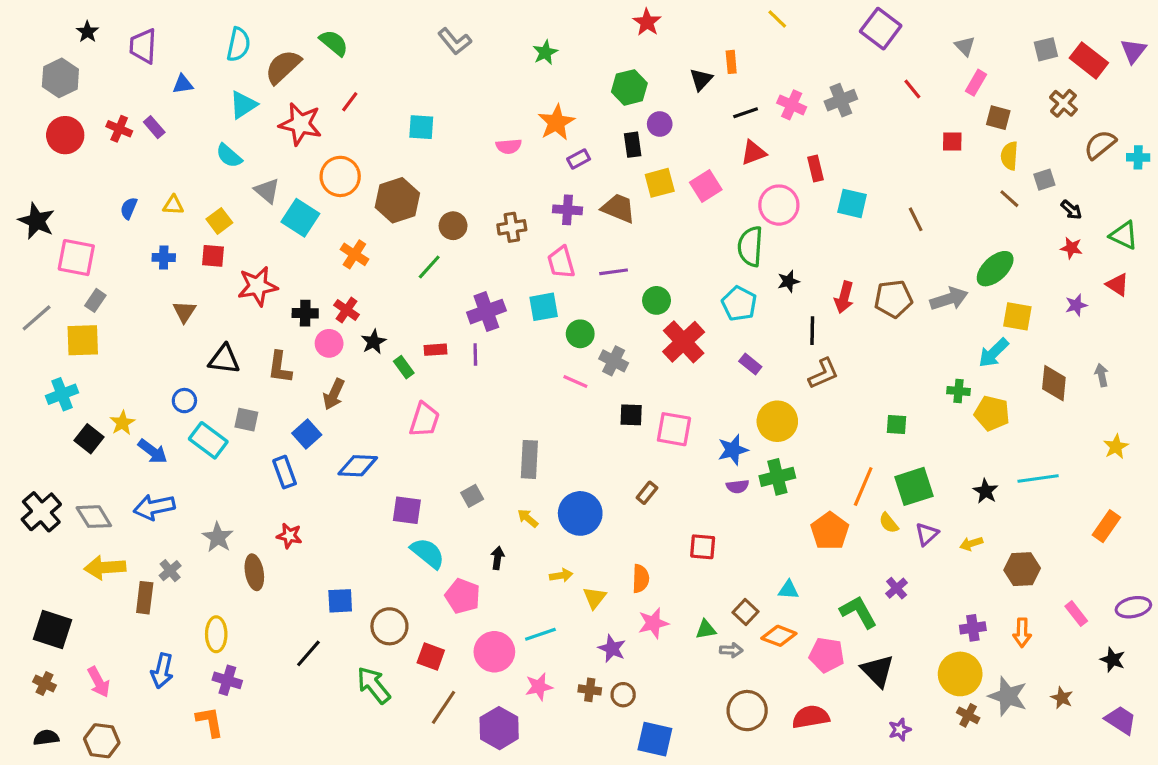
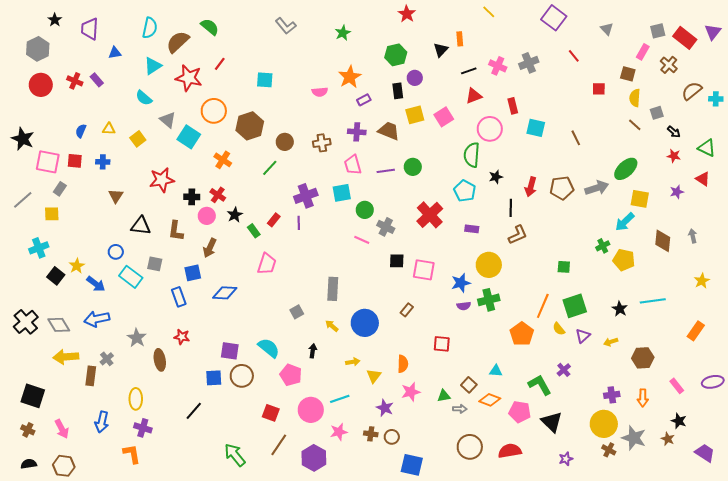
pink rectangle: (976, 83) -> (643, 52), moved
red square: (213, 256) -> (75, 161), moved
green circle: (657, 300) -> (413, 167), moved
yellow square: (83, 340) -> (52, 214), size x0.7
red rectangle: (436, 350) -> (274, 220), turned -48
purple rectangle: (750, 364) -> (472, 229), turned -32
green cross: (959, 391) -> (603, 246), turned -32
blue square: (307, 434) -> (193, 273), turned 30
purple square: (407, 510) -> (230, 351), moved
brown circle: (389, 626) -> (242, 376), moved
black star: (1113, 660) -> (679, 421), moved
green arrow: (374, 685) -> (235, 455), moved

